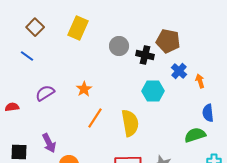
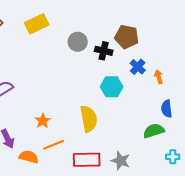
yellow rectangle: (78, 28) -> (37, 24), turned 40
orange star: (84, 89) -> (43, 121), moved
orange line: (95, 118) -> (54, 145), moved, turned 35

